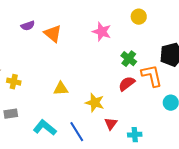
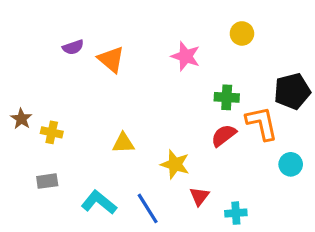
green cross: (129, 59) -> (227, 97), turned -35

